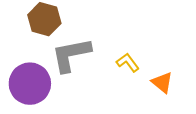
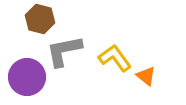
yellow L-shape: (128, 62) -> (115, 58), size x1.6

